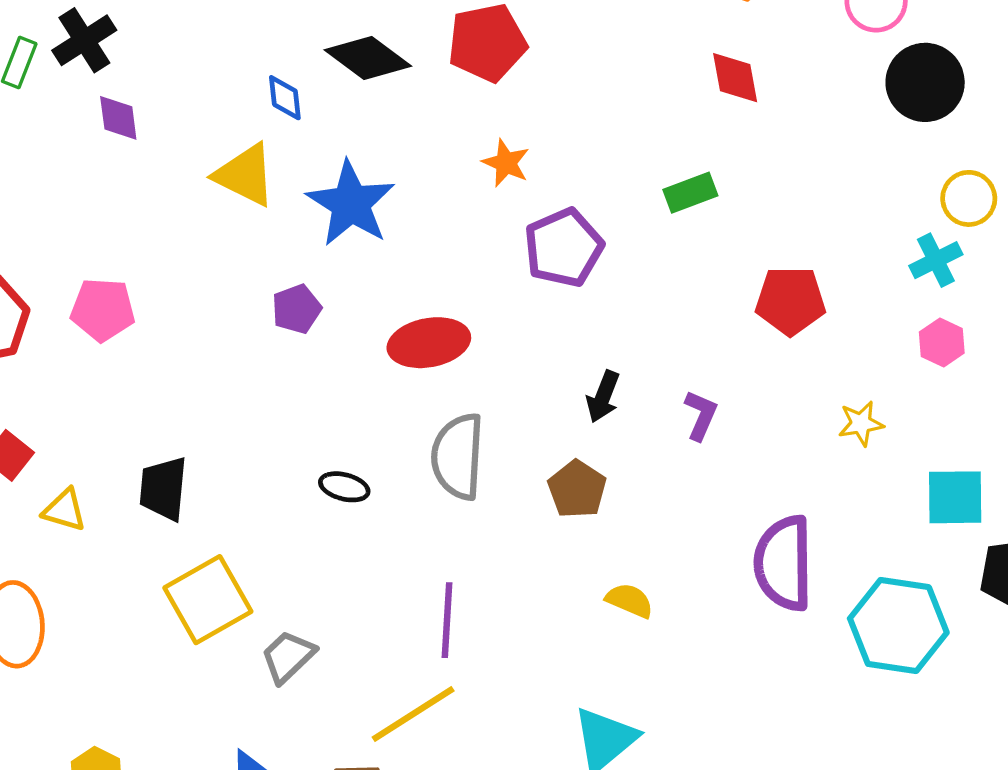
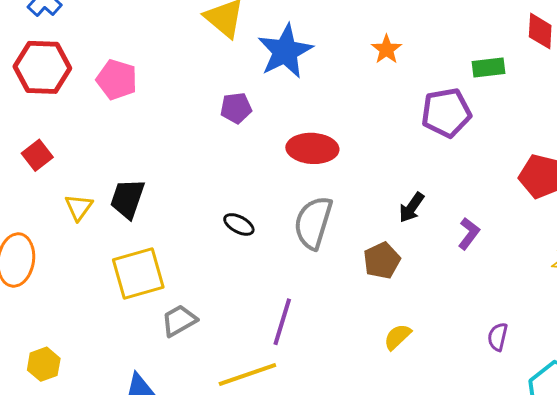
green rectangle: (690, 193) -> (488, 67), moved
purple pentagon: (564, 248) -> (446, 113), moved
yellow triangle: (64, 510) -> (79, 207), moved, turned 36
purple semicircle: (784, 563) -> (498, 337), size x0.5
yellow semicircle: (630, 600) -> (397, 337), turned -80

